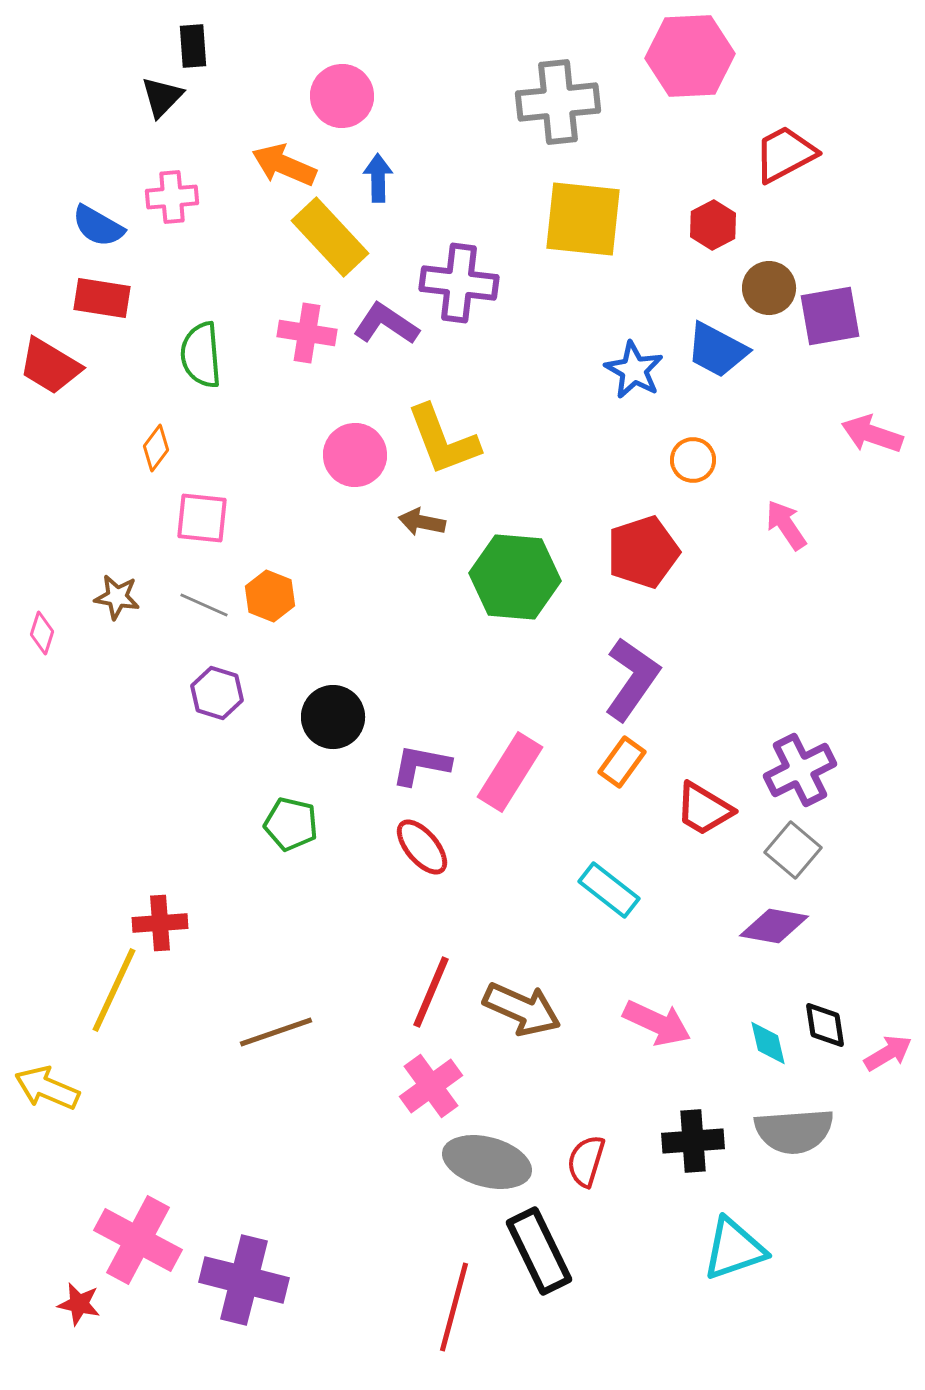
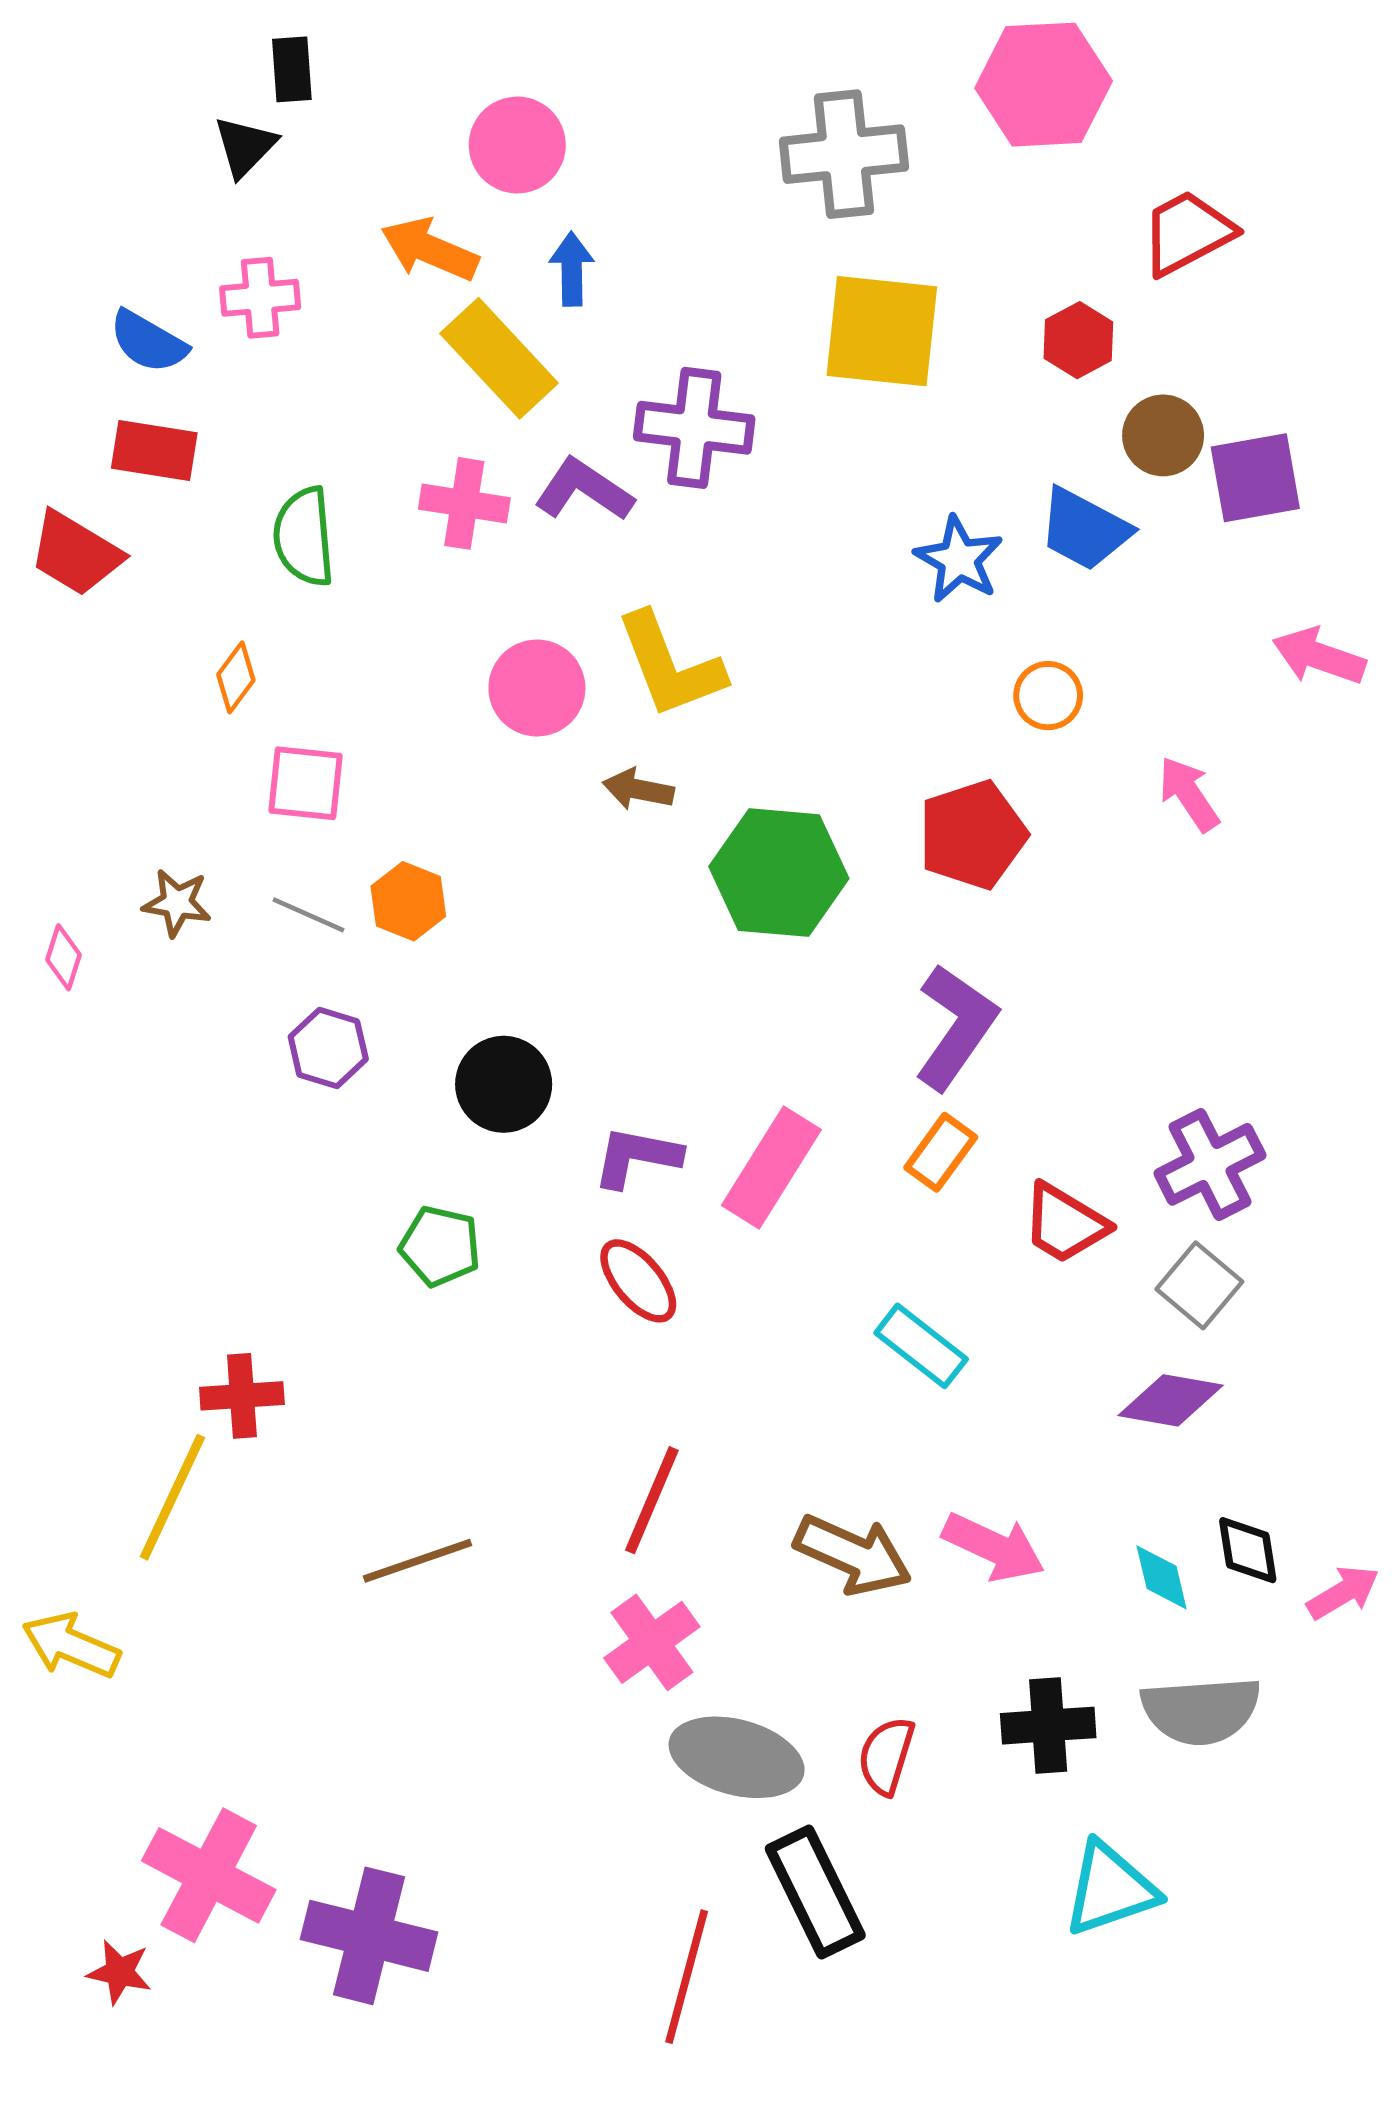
brown arrow: (522, 1009) -> (853, 1555), moved

